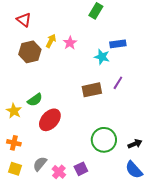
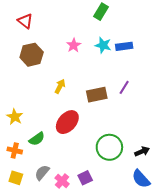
yellow arrow: (51, 41) -> (60, 86), moved
cyan star: (102, 57) -> (103, 45), moved
green semicircle: (35, 100) -> (37, 139), moved
red ellipse: (50, 120) -> (67, 122), moved

